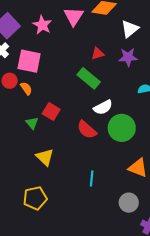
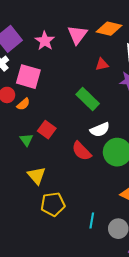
red triangle: (98, 54) -> (102, 64), moved
orange semicircle: (26, 88) -> (23, 104), turned 80
cyan line: (92, 178) -> (92, 220), moved
yellow pentagon: (35, 198) -> (53, 204), moved

